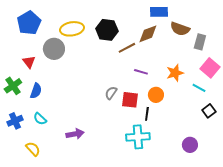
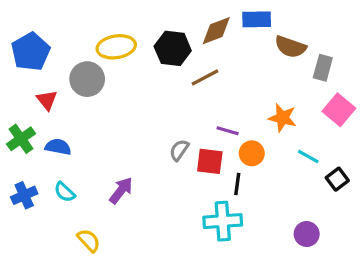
blue pentagon: (29, 23) -> (31, 52), moved
brown diamond: (148, 34) -> (216, 31), moved
purple line: (141, 72) -> (228, 131), moved
orange star: (175, 73) -> (282, 118), turned 30
cyan line: (199, 88) -> (308, 157), moved
blue semicircle: (36, 91) -> (58, 147), turned -98
purple arrow: (75, 134) -> (121, 190), moved, turned -42
yellow semicircle: (33, 149) -> (89, 240), moved

